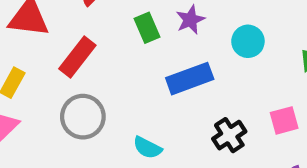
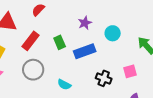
green rectangle: (147, 28) -> (60, 42), moved
black cross: (229, 135) -> (104, 78), turned -35

